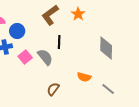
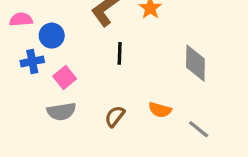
gray semicircle: (45, 57) -> (61, 112), moved, turned 120
brown semicircle: (53, 89) -> (115, 116), moved

